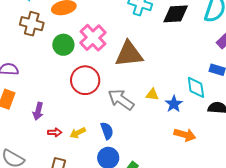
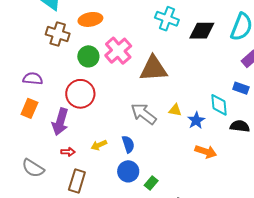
red circle: (85, 80) -> (80, 94), moved
purple arrow: (38, 111) -> (60, 122), size x1.5
red arrow: (55, 132) -> (68, 152), moved

